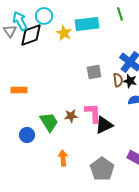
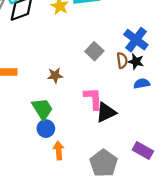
gray square: (94, 72) -> (94, 51), turned -35
brown star: (71, 116) -> (55, 75), moved
blue circle: (27, 135) -> (46, 129), moved

